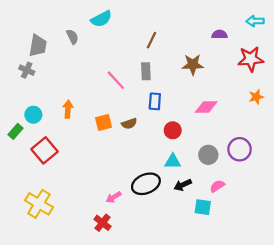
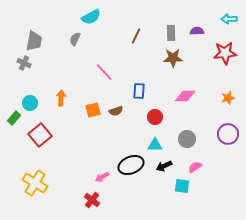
gray semicircle: (72, 37) -> (75, 39), moved, turned -128
gray rectangle: (146, 71) -> (171, 33), moved
orange star: (256, 97) -> (228, 98), moved
purple circle: (240, 149) -> (228, 134), moved

